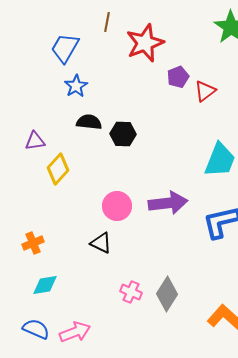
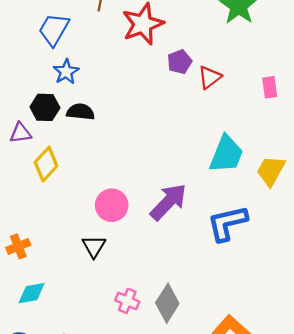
black hexagon: (123, 134) -> (45, 107), moved
purple arrow: (168, 203) -> (168, 202), turned -39
black triangle: (101, 243) -> (94, 246), turned 35

